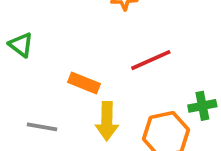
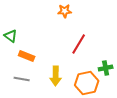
red line: (151, 60) -> (79, 44), turned -35
orange rectangle: (84, 83) -> (27, 56), moved

